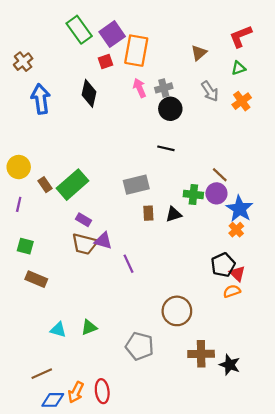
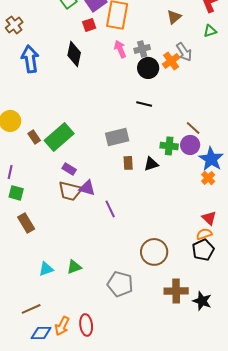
orange cross: (242, 101) -> (171, 61), moved
purple line: (19, 204) -> (10, 172), moved
black pentagon: (223, 265) -> (203, 250), moved
brown rectangle: (36, 279) -> (26, 223), turned 36
cyan triangle: (58, 330) -> (46, 269), turned -35

